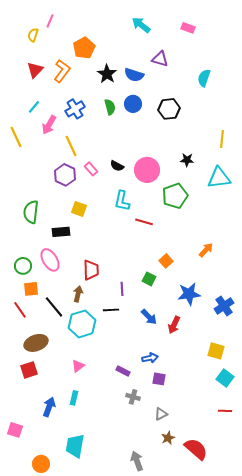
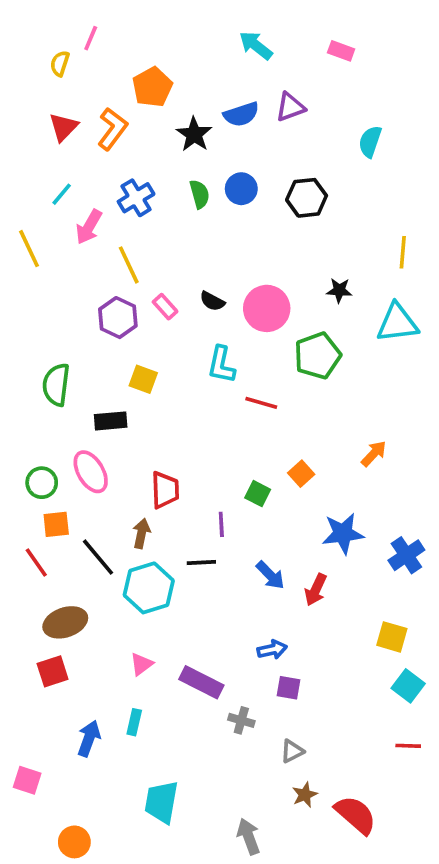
purple triangle: (160, 59) -> (290, 107), turned -36
blue semicircle: (134, 75) -> (241, 114), moved, turned -36
green square: (149, 279) -> (258, 494), moved
purple rectangle: (123, 371) -> (201, 682), moved, size x1.6
cyan trapezoid: (75, 446) -> (161, 802), moved

